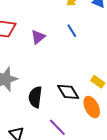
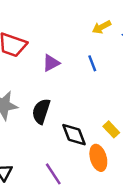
black semicircle: (35, 97) -> (41, 111), moved

